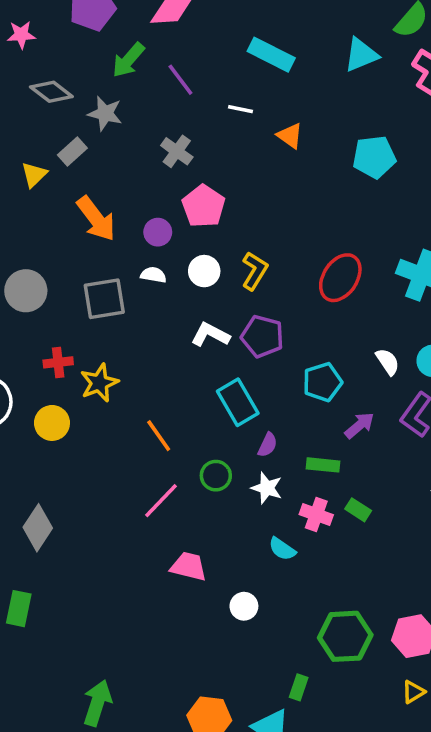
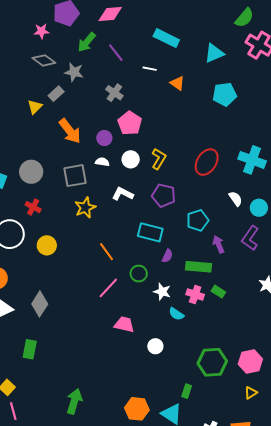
pink star: (21, 35) -> (41, 31), moved
cyan triangle: (361, 55) -> (214, 53), moved
white L-shape: (210, 335) -> (123, 194), moved
red cross: (58, 362) -> (33, 207), moved, turned 35
white semicircle: (388, 362) -> (236, 199), moved
yellow star: (99, 383) -> (85, 208), moved
cyan rectangle: (238, 402) -> (150, 232), turned -45
purple arrow: (359, 425) -> (219, 244), turned -72
green rectangle: (323, 465) -> (199, 267), size x1.4
white star: (267, 488) -> (162, 292), moved

